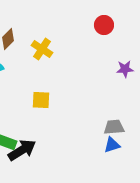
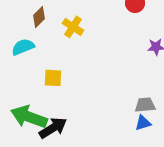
yellow square: (41, 100) -> (53, 78), moved

